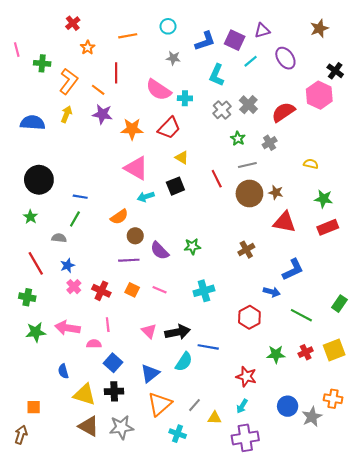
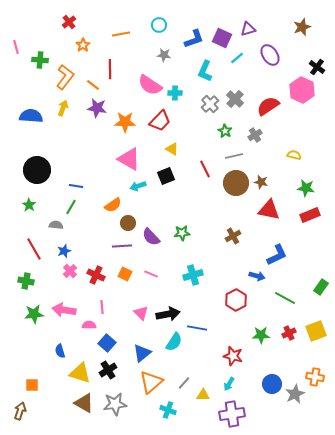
black cross: (114, 391) -> (108, 370), turned -30

